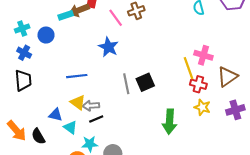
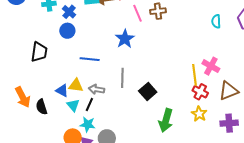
blue circle: (46, 35) -> (67, 31), moved
blue cross: (24, 53) -> (69, 12), moved
black square: (145, 82) -> (148, 91), moved, turned -30
gray line: (126, 84) -> (122, 78), moved
yellow triangle: (78, 102) -> (76, 85), moved, turned -42
black line: (96, 119) -> (89, 104), moved, turned -56

